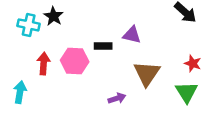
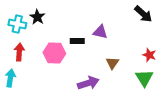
red arrow: (44, 63) -> (19, 52), moved
brown triangle: (147, 73) -> (112, 63), size x0.6
purple arrow: (117, 98) -> (88, 83), size x1.5

